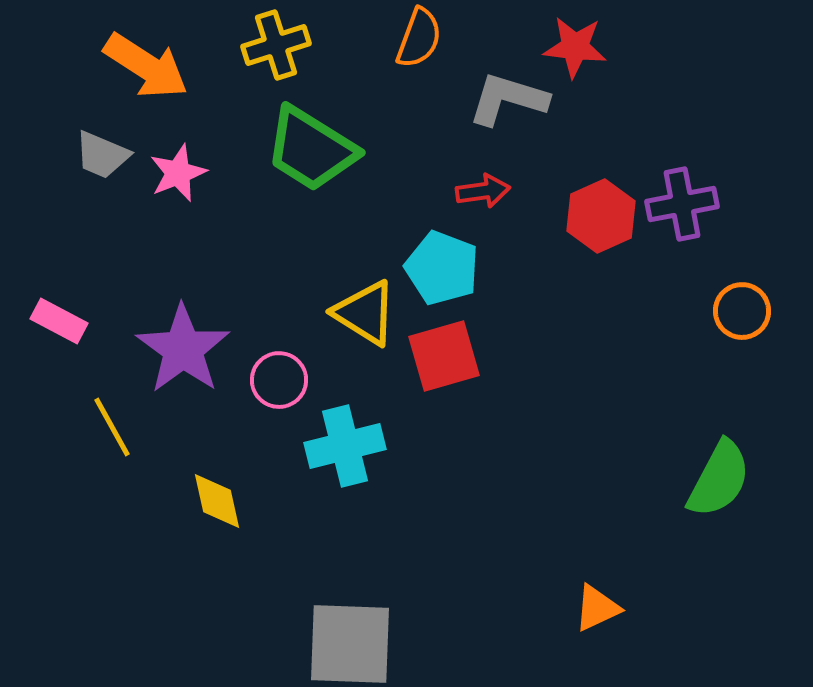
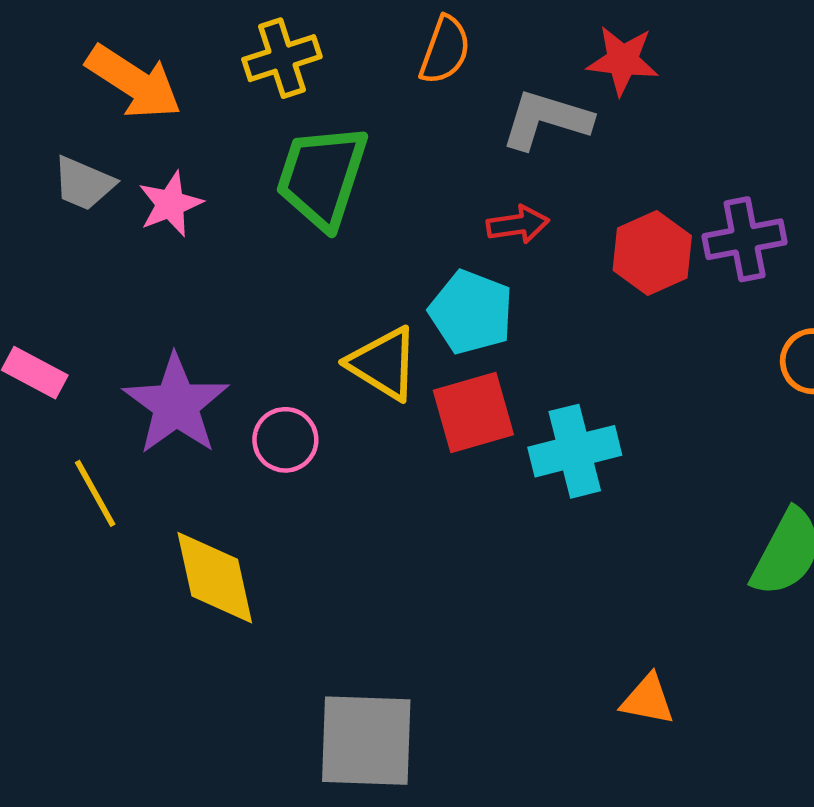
green trapezoid: (311, 149) -> (322, 177), turned 76
cyan cross: (345, 446) -> (575, 451), moved
yellow diamond: (217, 501) -> (215, 578), size x1.5
orange triangle: (597, 608) -> (648, 700), turned 36

